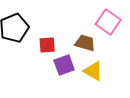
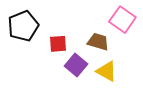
purple square: (64, 65) -> (76, 65), turned -30

